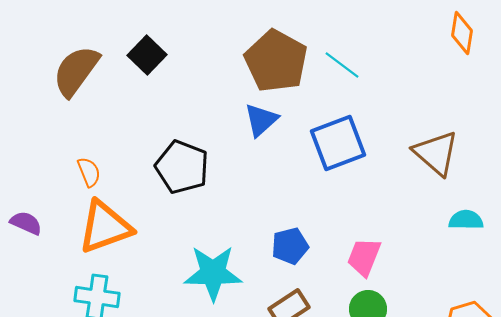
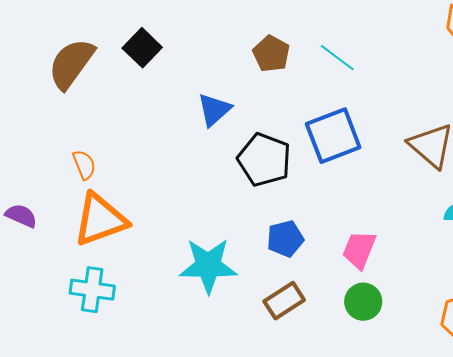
brown pentagon: (276, 61) -> (271, 54), size x0.6
blue triangle: (261, 120) -> (214, 110), moved
black pentagon: (182, 167) -> (264, 160), moved

